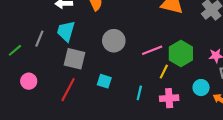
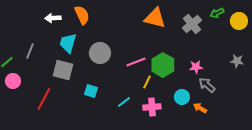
cyan trapezoid: (66, 31) -> (68, 43), moved
pink circle: (29, 81) -> (13, 81), moved
red line: (68, 90) -> (44, 99), moved
cyan line: (139, 93) -> (124, 102), turned 40

